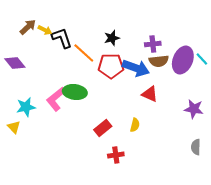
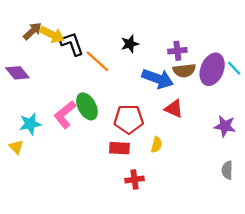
yellow arrow: (45, 30) -> (52, 35), size x1.5
red pentagon: (111, 66) -> (129, 119), moved
green ellipse: (75, 92) -> (87, 106), turned 55
red rectangle: (103, 128) -> (119, 148), turned 42

